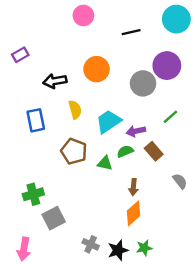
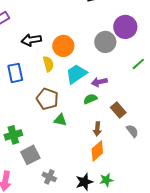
orange circle: (97, 69) -> (63, 46), moved
green line: (170, 117) -> (138, 64), moved
brown rectangle: (154, 151) -> (118, 110), moved
green triangle: (105, 163) -> (60, 120), moved
gray semicircle: (180, 181) -> (132, 131), moved
gray cross: (91, 244) -> (49, 177), moved

